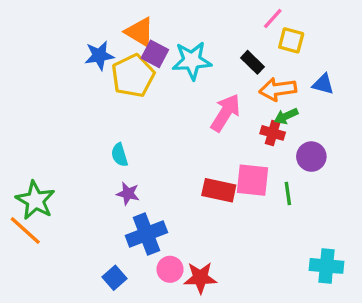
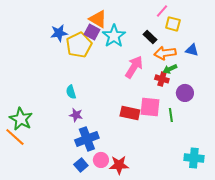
orange triangle: (140, 32) -> (98, 19), moved
cyan star: (192, 61) -> (114, 36), turned -30
blue square: (114, 278) -> (81, 165), moved

